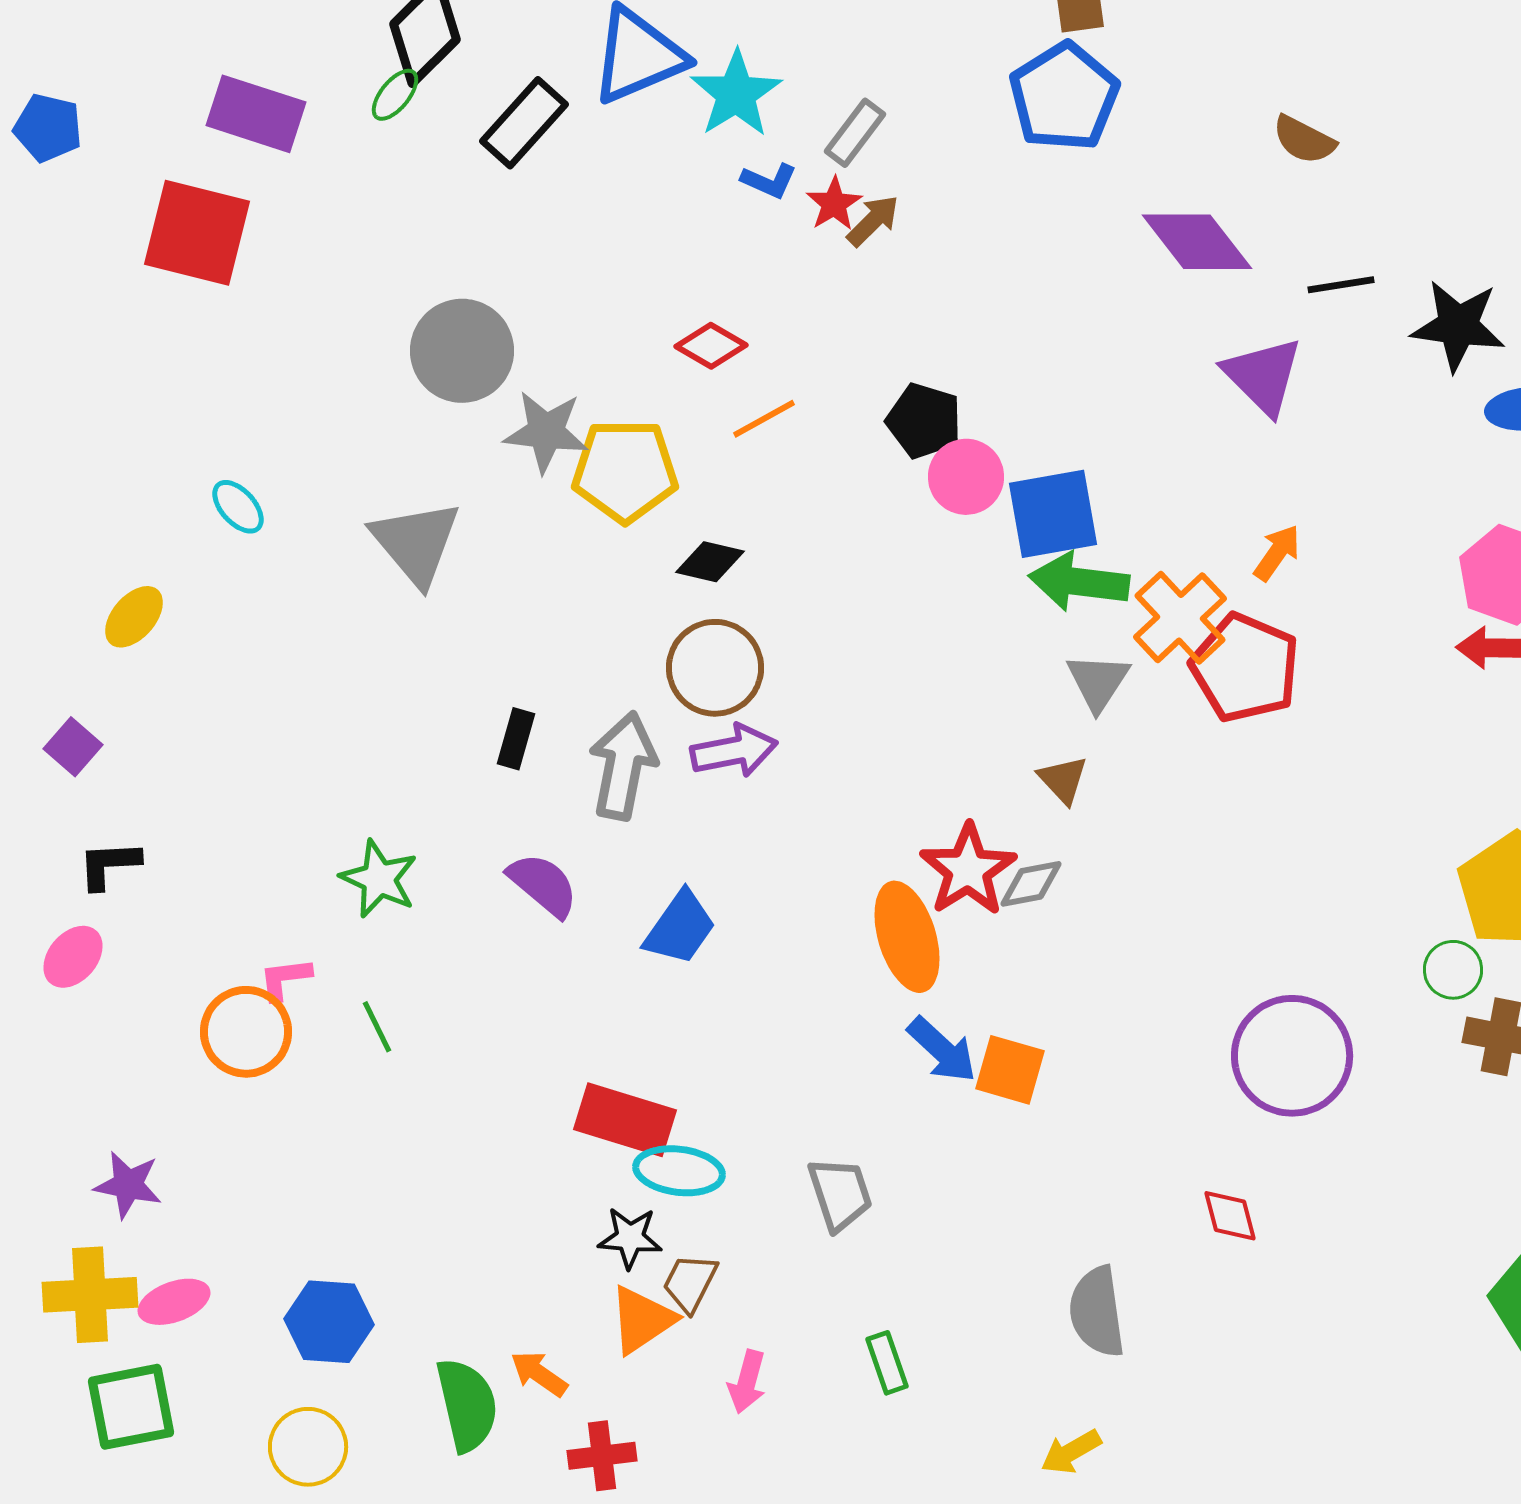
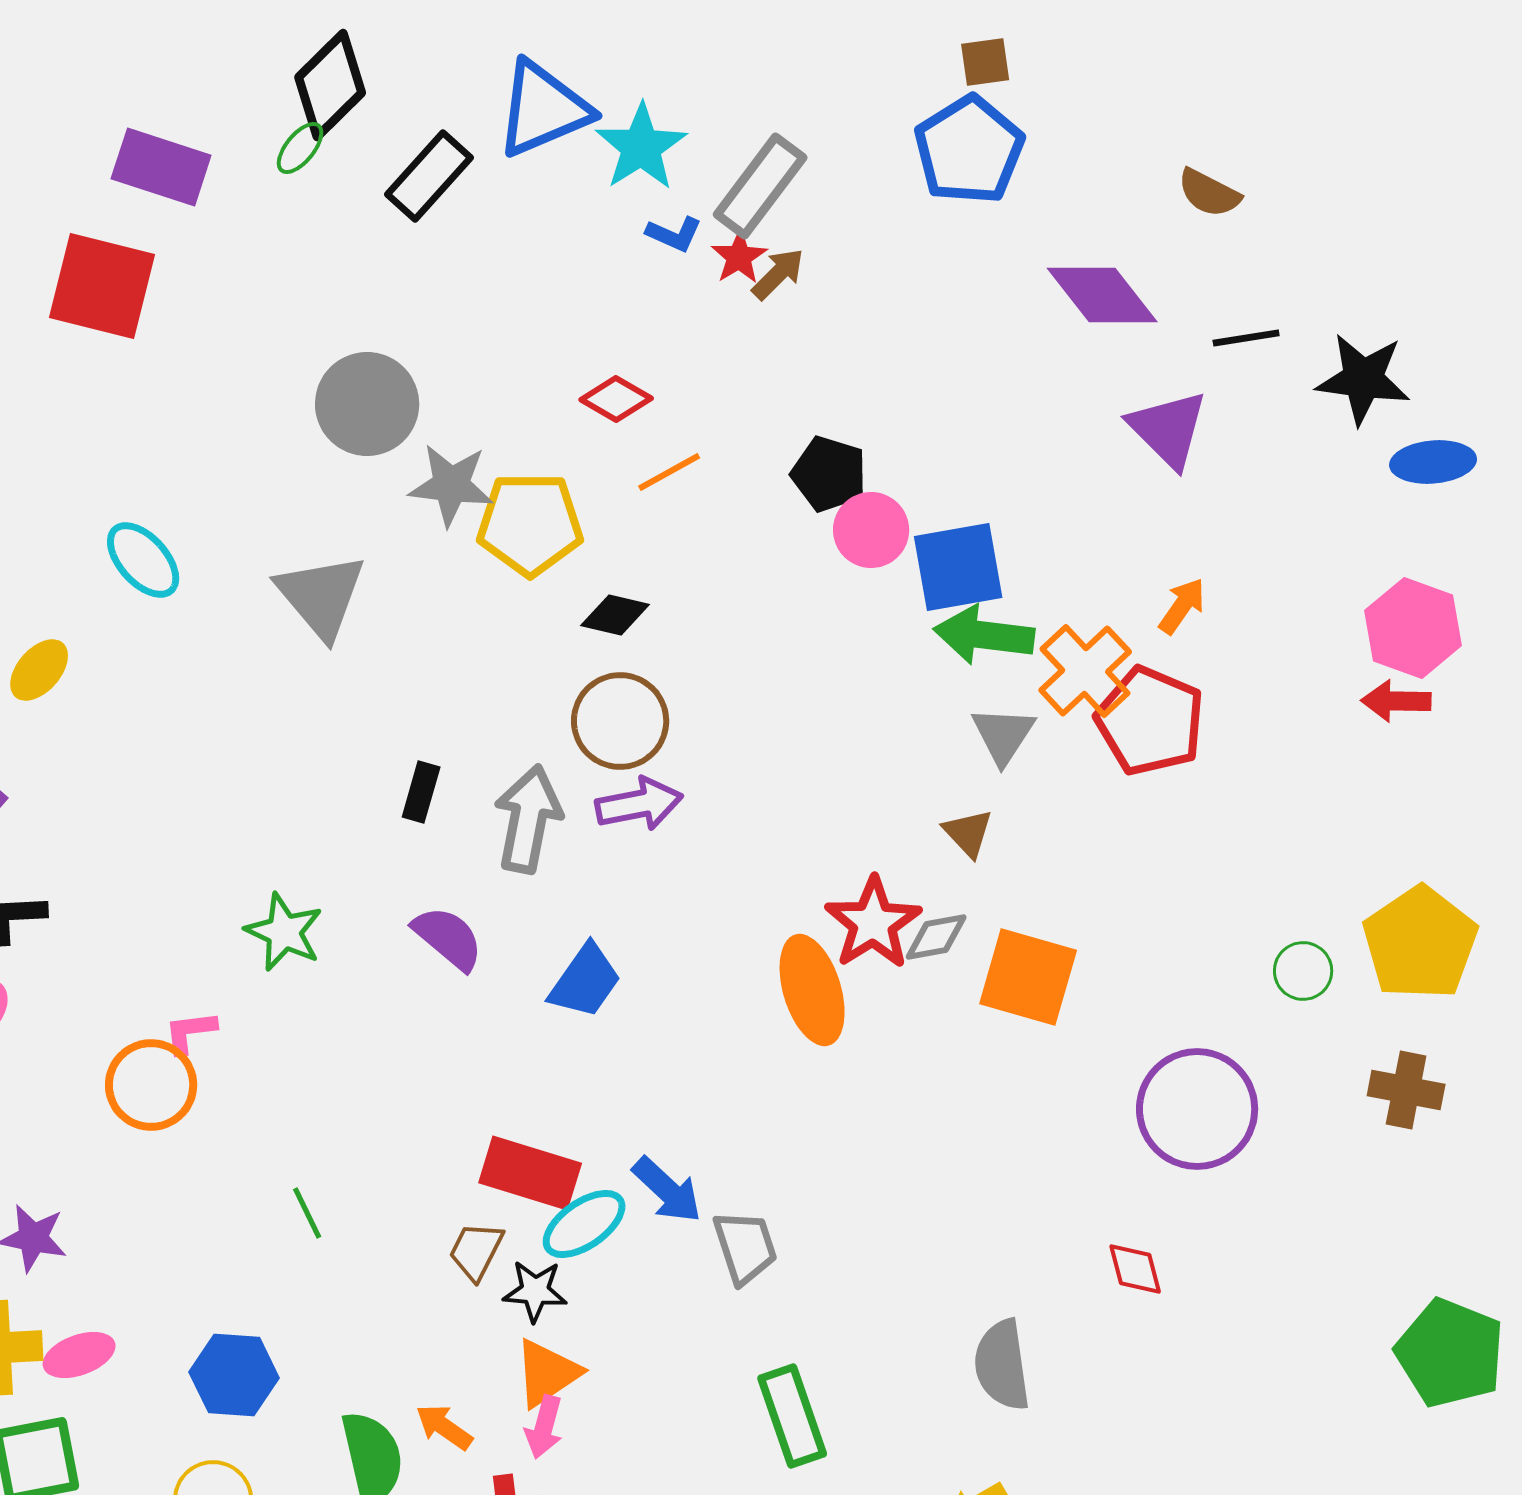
gray rectangle: (855, 133) -> (760, 186), size x1.5
cyan ellipse: (238, 507) -> (143, 560), size x1.4
green circle: (1453, 970) -> (1303, 971), moved
green line: (377, 1027) -> (307, 1213), moved
blue arrow: (942, 1050) -> (667, 1190), moved
orange square: (1010, 1070) -> (1028, 977), moved, size x1.4
cyan ellipse: (679, 1171) -> (584, 1224), turned -42
brown trapezoid: (690, 1283) -> (476, 1251), moved
green rectangle: (887, 1363) -> (792, 1416), size x1.6
pink arrow: (747, 1382) -> (544, 1427), moved

